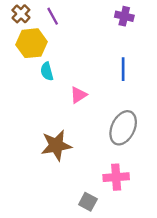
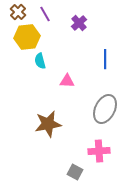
purple cross: (124, 16) -> (79, 23), moved, turned 35
pink triangle: (78, 95) -> (67, 81), turned 35

